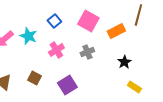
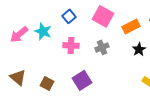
pink cross: (56, 50) -> (71, 45), turned 35
black star: (124, 62) -> (139, 49), moved
brown square: (34, 78) -> (47, 83), moved

